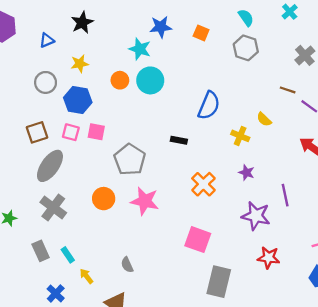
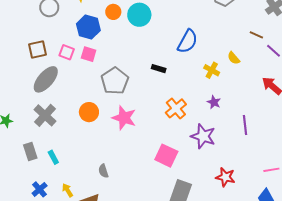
blue hexagon: (78, 100) -> (88, 27), moved
purple star: (256, 216) -> (203, 136), moved
yellow arrow: (86, 276) -> (68, 190), moved

